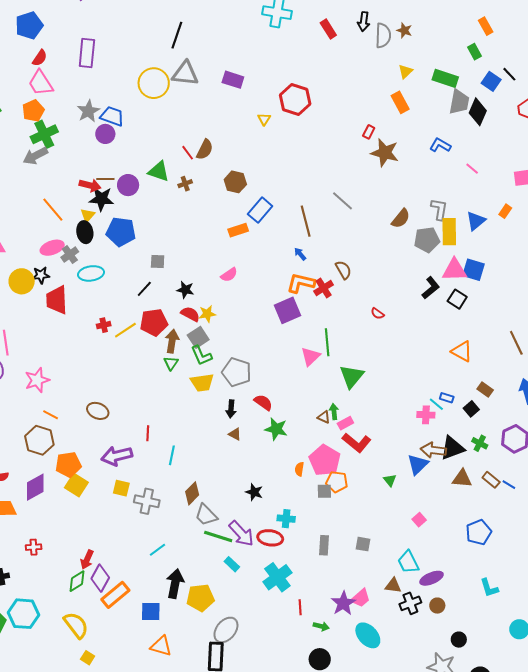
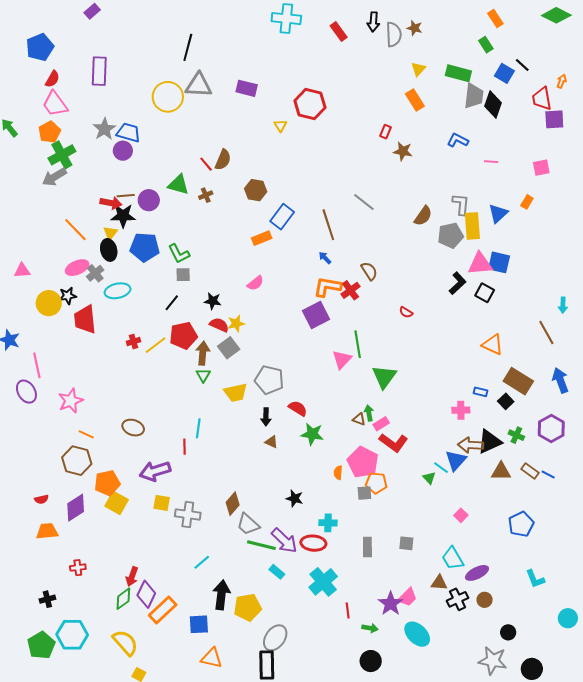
brown star: (385, 153) -> (403, 151), size x0.7
pink line: (472, 169) -> (491, 162), turned -32
green L-shape: (201, 356) -> (179, 254), moved
brown rectangle: (485, 389) -> (518, 381), size x1.8
cyan line: (436, 404) -> (441, 468), moved
cyan line: (172, 455) -> (198, 428), moved

